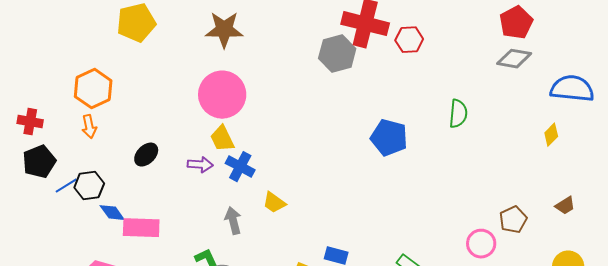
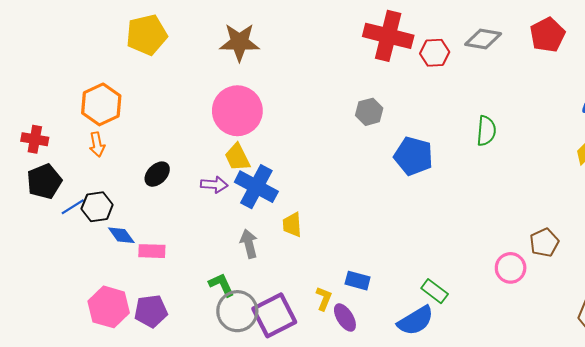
gray hexagon: (337, 54) -> (369, 112), moved, size x0.7
gray diamond: (514, 59) -> (483, 39), moved
blue cross: (240, 167) -> (256, 187), size x1.4
yellow trapezoid: (274, 203) -> (292, 225), turned 50
pink rectangle: (141, 228) -> (152, 251), size x0.7

